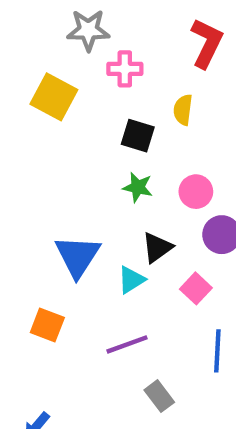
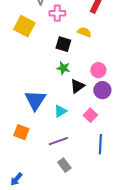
yellow semicircle: (183, 110) -> (84, 32), turned 104
pink circle: (196, 192) -> (98, 70), moved
black triangle: (157, 248) -> (77, 86), moved
gray rectangle: (159, 396) -> (64, 165), moved

